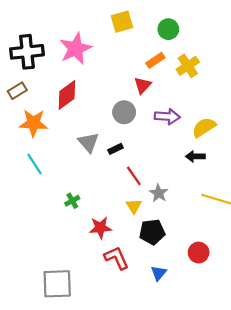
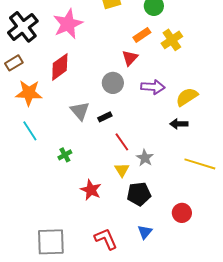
black cross: (27, 52) -> (23, 27), turned -32
green cross: (72, 201) -> (65, 155), moved
red star: (100, 228) -> (91, 190), turned 30
red L-shape: (117, 258) -> (106, 239), moved

